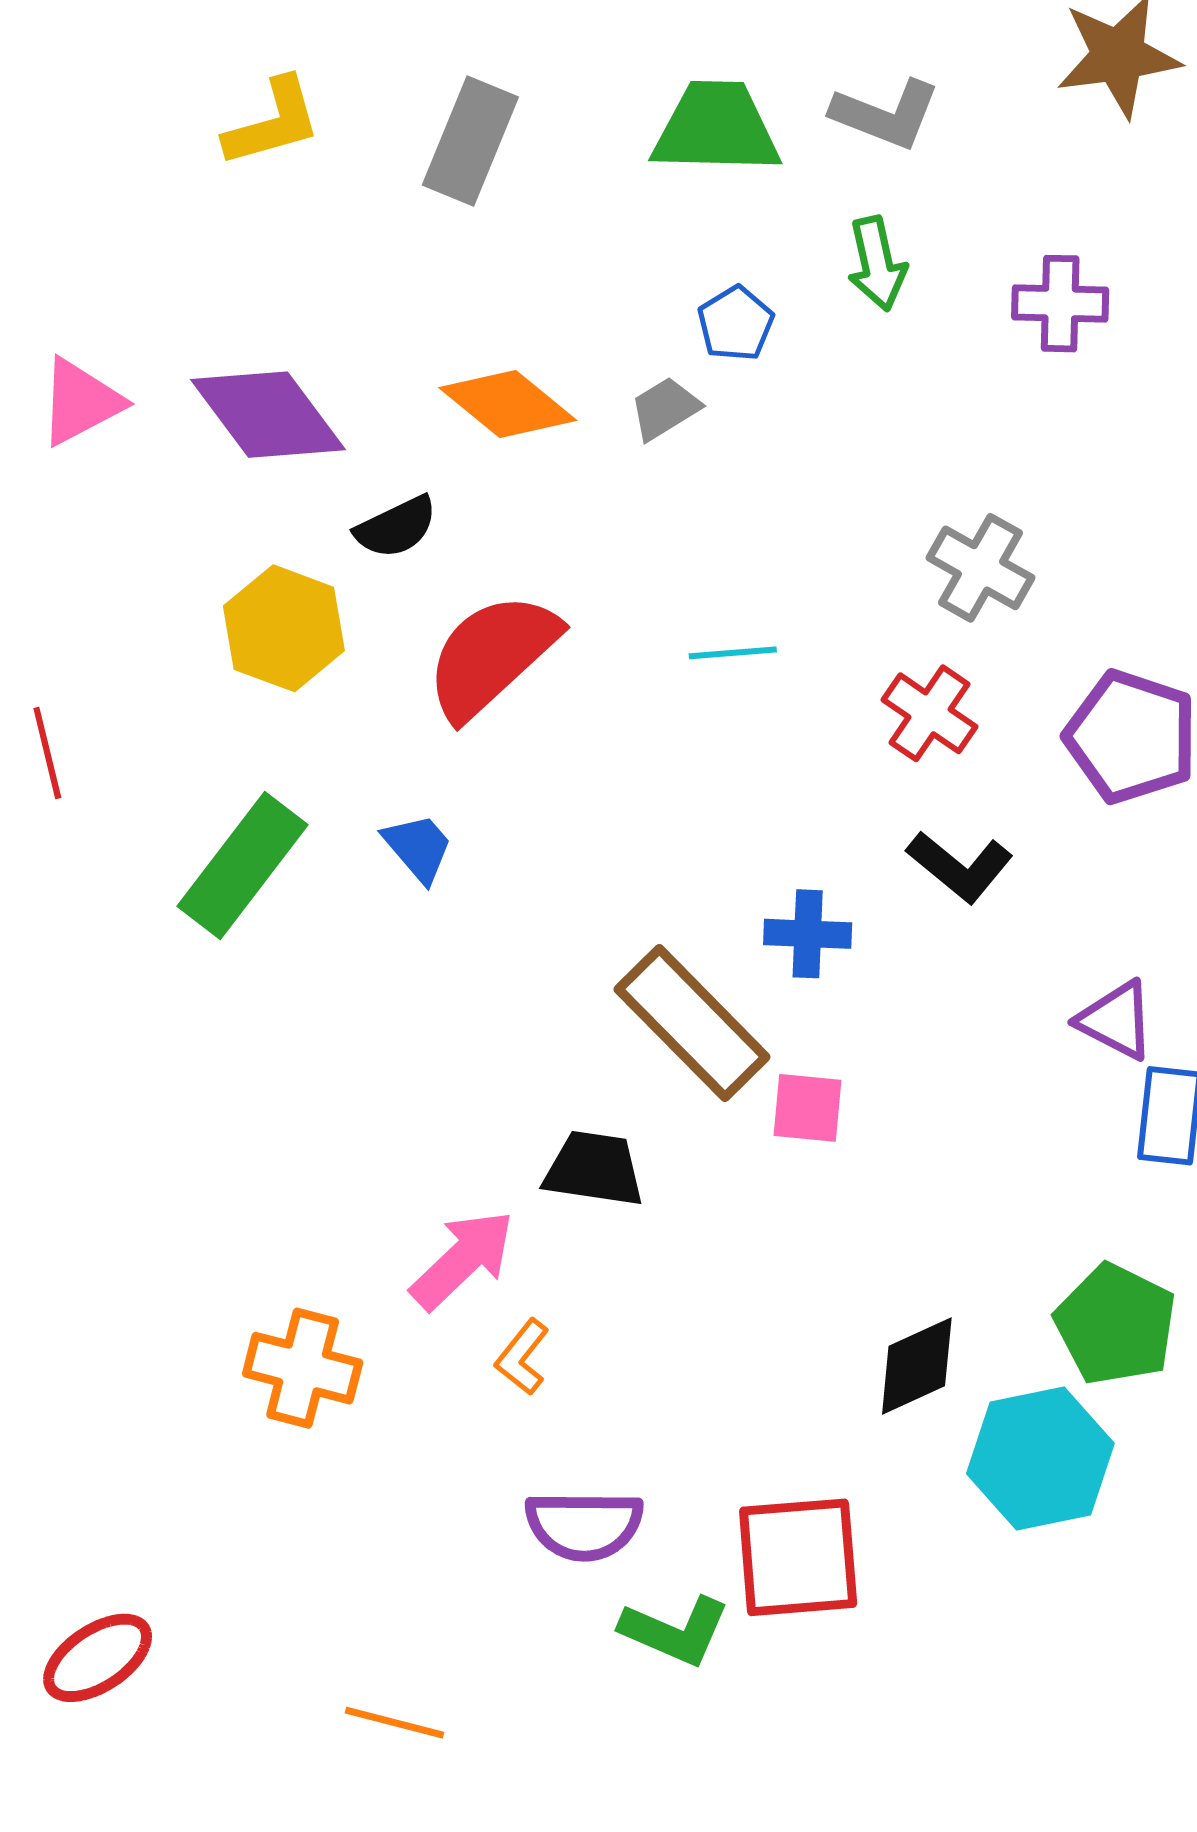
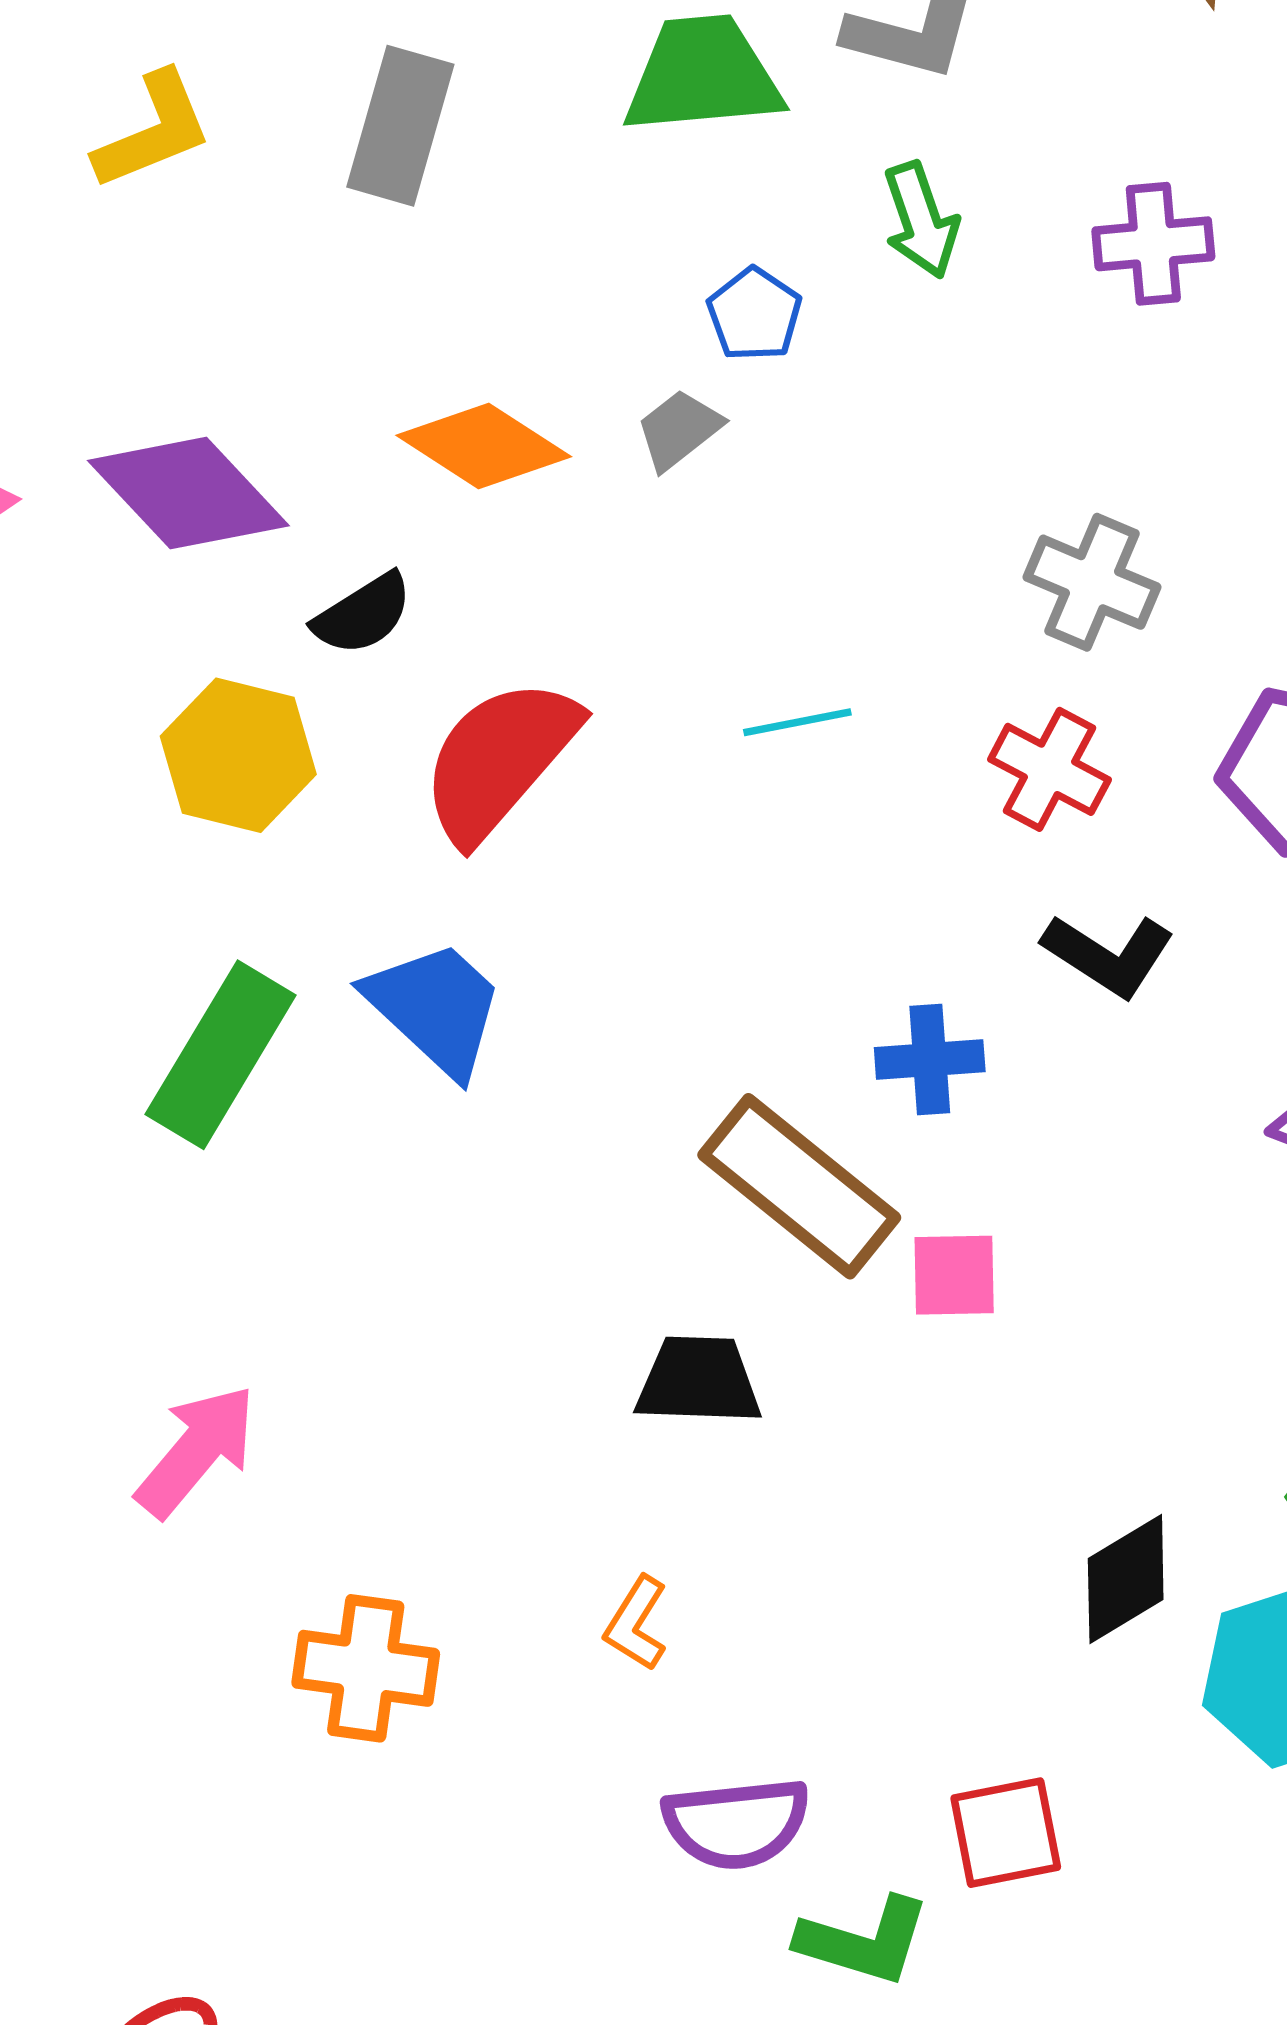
blue trapezoid: (418, 848) -> (435, 1008), size x1.6
pink arrow: (463, 1260) -> (196, 1451), moved
red square: (798, 1557) -> (1006, 1833), size x0.7

